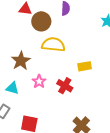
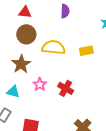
brown circle: (41, 21) -> (26, 34), moved
yellow rectangle: (85, 66) -> (86, 51), moved

